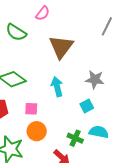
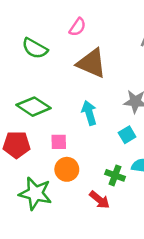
pink semicircle: (43, 13) -> (77, 27), moved
brown triangle: (61, 47) -> (92, 63), turned -40

